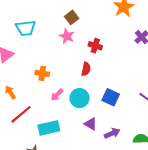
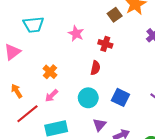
brown square: (72, 17) -> (115, 15), moved
orange cross: (42, 73) -> (50, 72), turned 32
pink arrow: (57, 95) -> (52, 96), moved
purple triangle: (91, 124) -> (99, 125), turned 40

